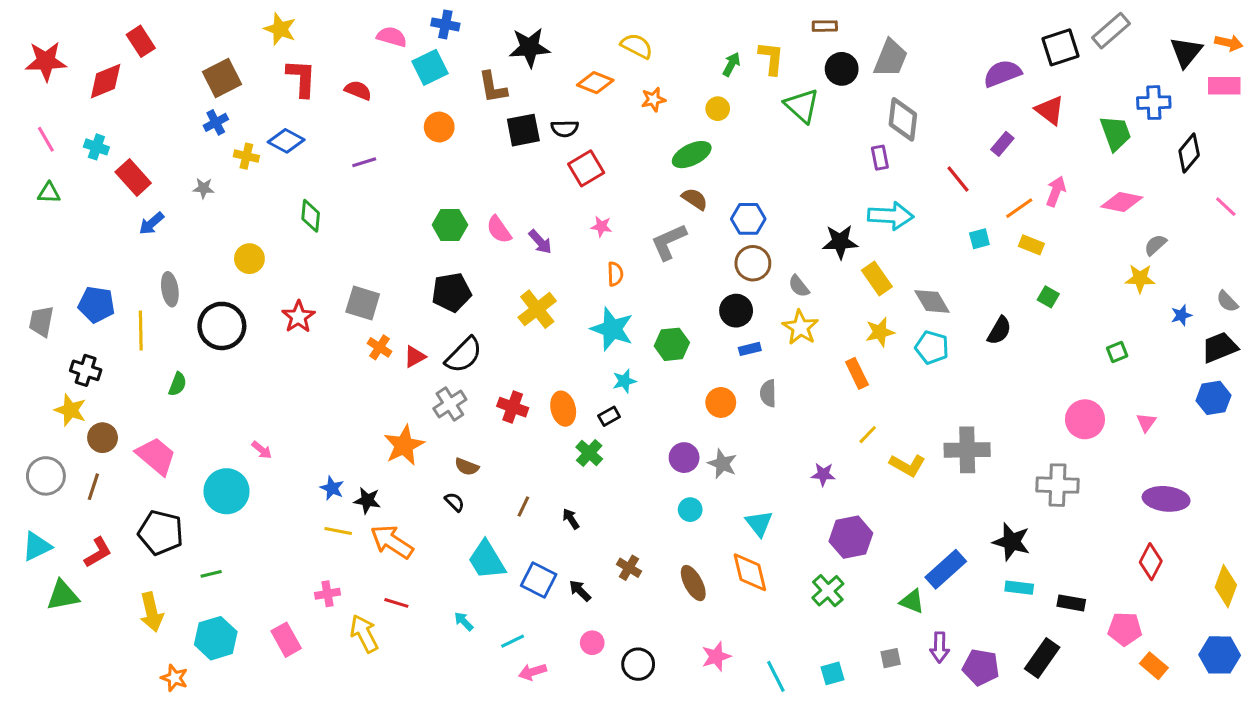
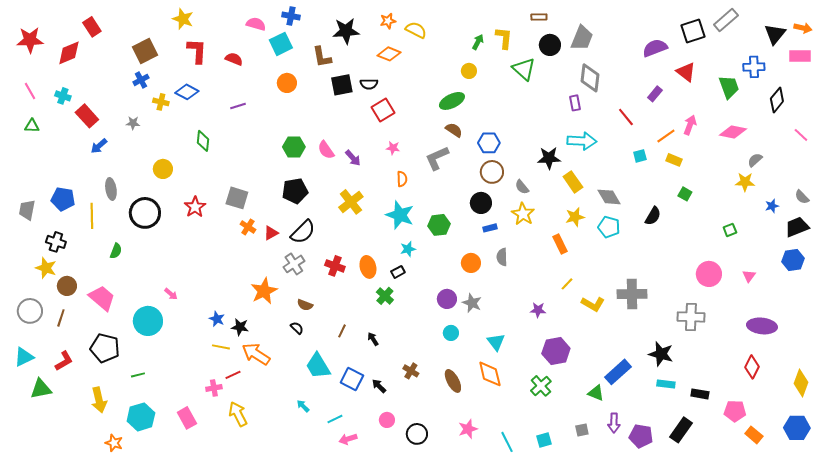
orange star: (653, 99) -> (388, 21), moved
red line: (396, 603) -> (233, 375), moved, turned -42

